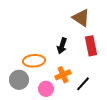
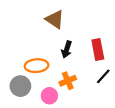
brown triangle: (81, 18) -> (55, 19), moved
black line: (83, 84) -> (103, 76), moved

